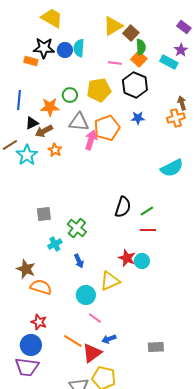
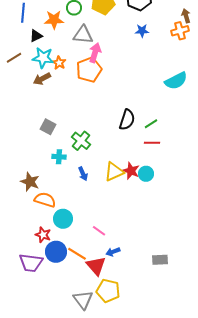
orange pentagon: (107, 128) -> (89, 70), moved
brown arrow: (44, 131) -> (42, 79), moved
cyan star: (27, 155) -> (43, 58), moved, turned -30
gray square: (44, 214) -> (48, 127), turned 35
cyan cross: (55, 244) -> (59, 157), turned 32
yellow triangle: (110, 281) -> (114, 172), moved
cyan circle: (86, 295) -> (63, 219), moved
blue circle: (31, 345) -> (56, 252), moved
red triangle: (92, 353) -> (96, 266), turned -35
purple trapezoid: (27, 367) -> (31, 263), moved

